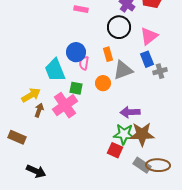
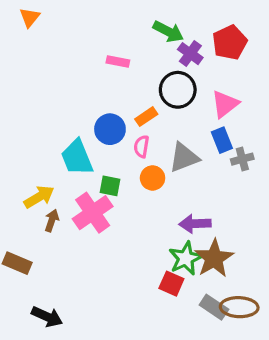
orange rectangle: (108, 54) -> (146, 117), moved, turned 72
pink semicircle: (84, 63) -> (141, 146), moved
green star: (124, 134) -> (186, 258), turned -30
brown star: (142, 134) -> (214, 258), turned -30

